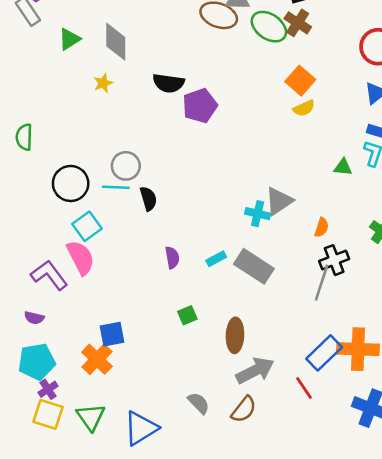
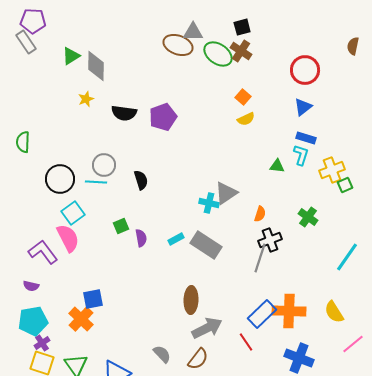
green triangle: (69, 39) -> (71, 56), moved
orange square: (300, 81) -> (243, 97), size x0.7
black semicircle: (168, 83) -> (124, 113), moved
black semicircle: (148, 199) -> (141, 180), moved
green square: (187, 315) -> (121, 226), moved

